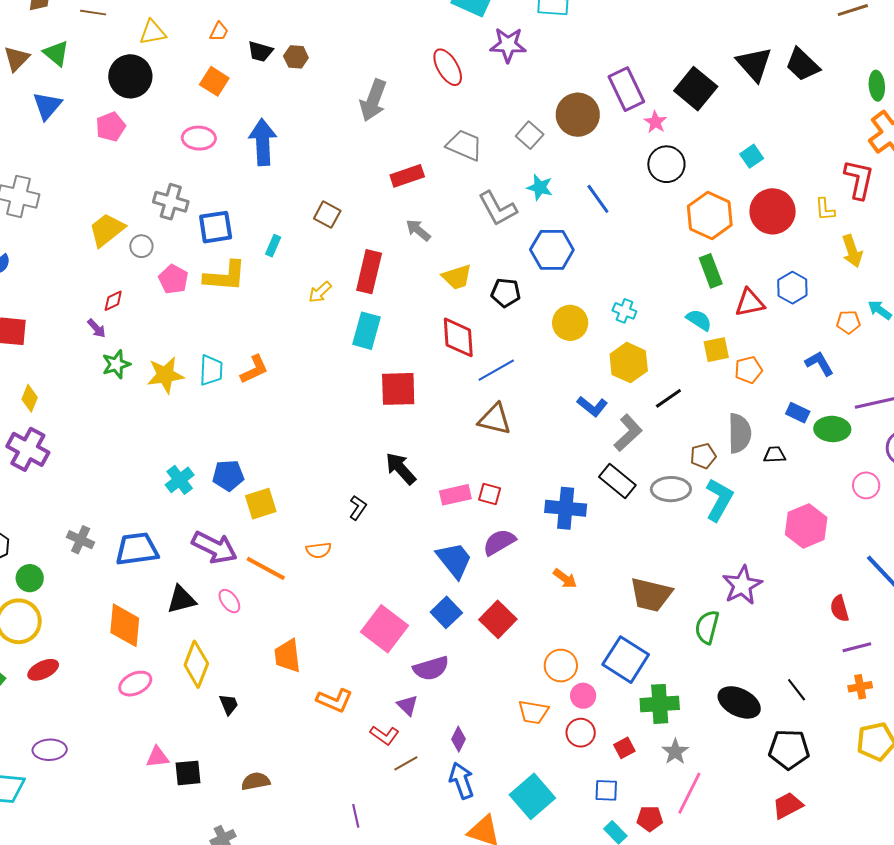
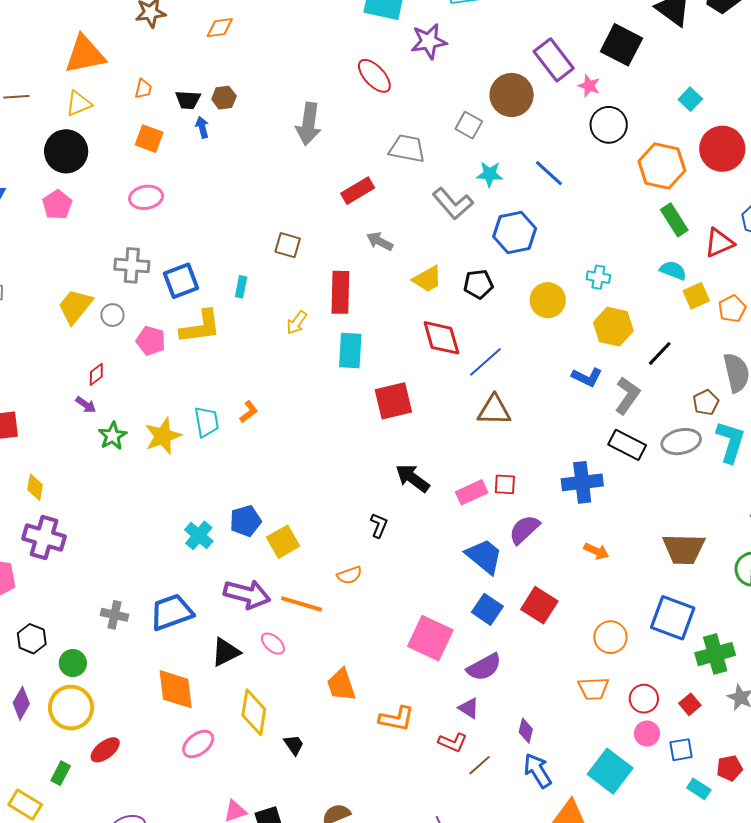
blue arrow: (263, 142) -> (202, 127), moved, size x0.5
orange L-shape: (254, 369) -> (249, 412), size x0.7
pink circle: (583, 696) -> (647, 734), moved

